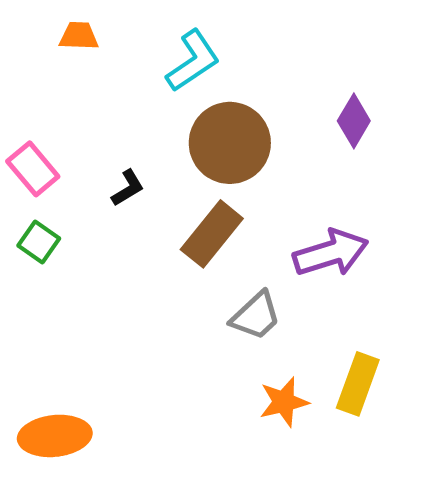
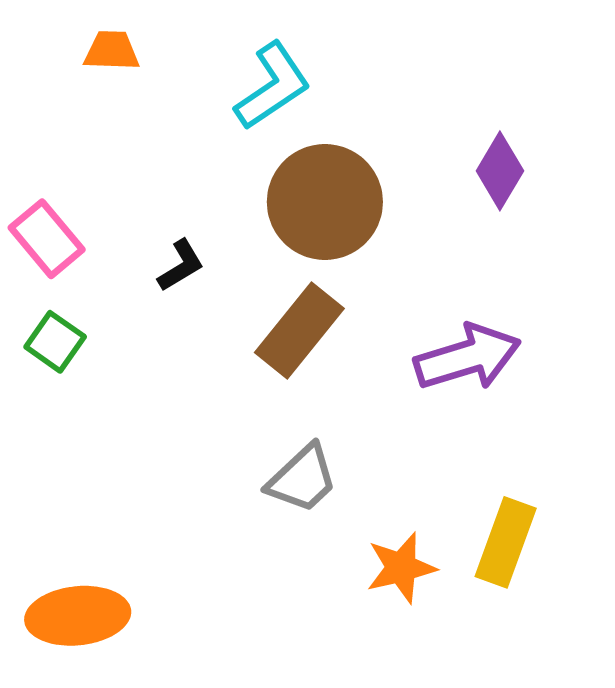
gray trapezoid: (256, 316) -> (302, 479), moved

